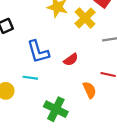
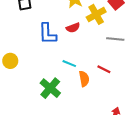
red semicircle: (71, 60) -> (73, 28), moved
cyan line: (30, 78) -> (69, 64), moved

